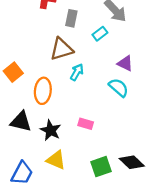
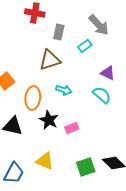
cyan arrow: (77, 72) -> (64, 90), moved, turned 77
pink rectangle: (86, 124) -> (72, 128), turned -40
black star: (51, 130) -> (49, 120), moved

